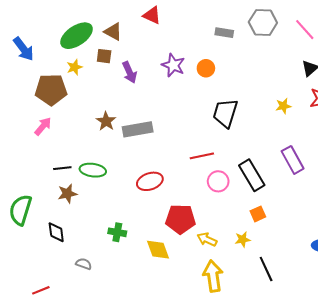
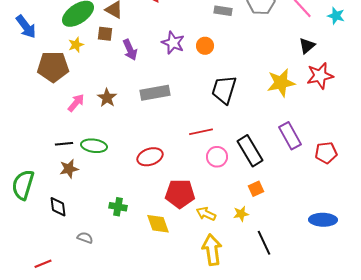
yellow star: (283, 106) -> (281, 83), size x1.8
pink arrow: (43, 126) -> (76, 103), moved
gray rectangle: (138, 129) -> (155, 93), moved

